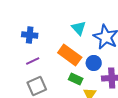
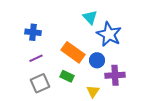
cyan triangle: (79, 28) -> (90, 17), moved
green rectangle: (76, 79) -> (67, 76), moved

